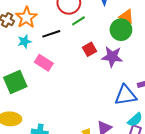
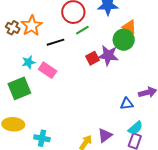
cyan star: (24, 42) -> (29, 62), moved
purple star: (112, 57) -> (108, 55), moved
blue triangle: (126, 95) -> (127, 104), size x0.6

